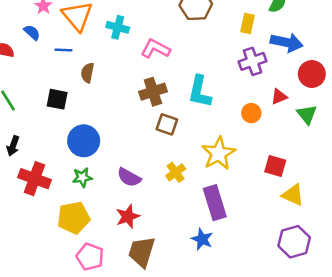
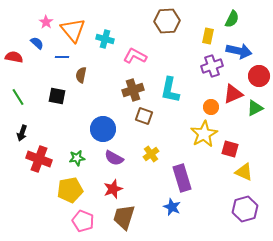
red triangle: (279, 97) -> (233, 94), size x1.5
green triangle: (307, 114) -> (255, 108), turned 42
blue circle: (84, 141) -> (103, 129), moved
yellow star: (219, 153) -> (204, 134), moved

